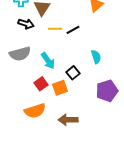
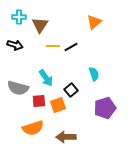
black arrow: (26, 24) -> (15, 45), moved
gray semicircle: (20, 54) -> (18, 88), moved, turned 30
red square: (41, 84) -> (39, 101), turned 32

